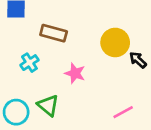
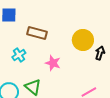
black arrow: (138, 60) -> (100, 53), turned 64

